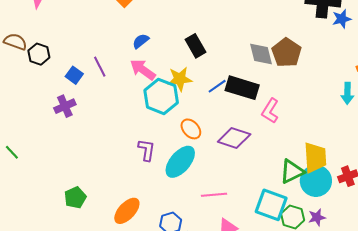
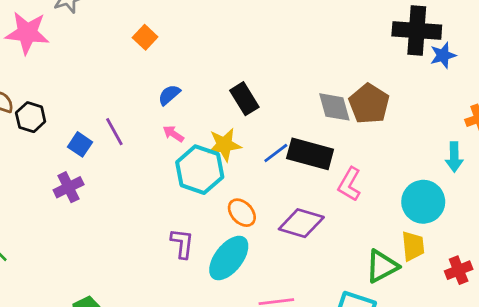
pink arrow: (143, 70) -> (173, 134), size x0.6
yellow trapezoid: (315, 158) -> (413, 246), size x0.7
cyan circle: (316, 181) -> (423, 202), moved

